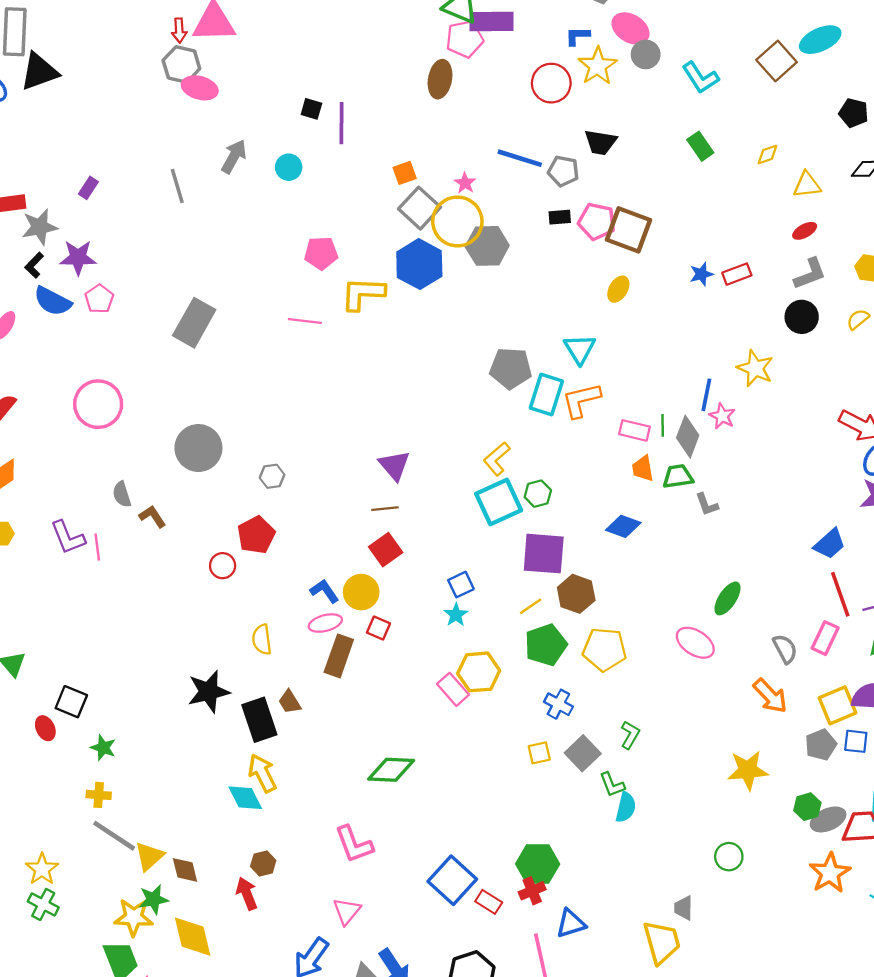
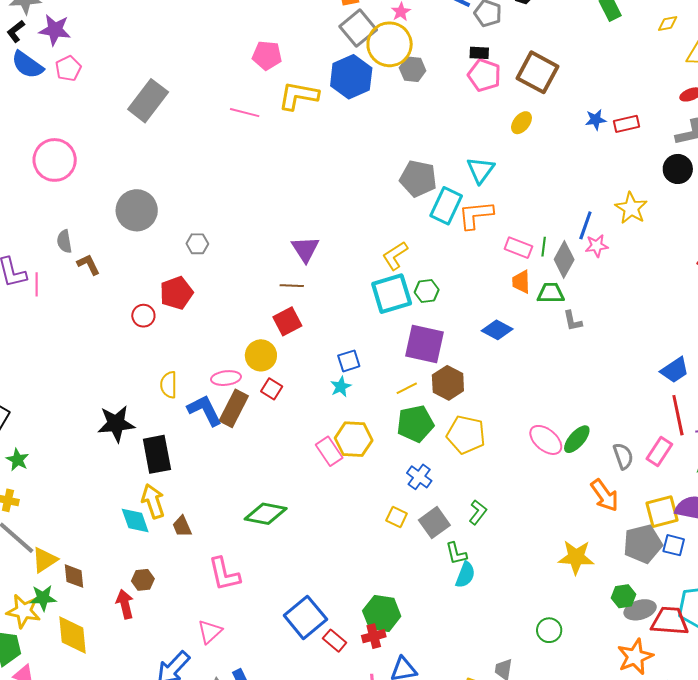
pink pentagon: (597, 222) -> (484, 75), moved
gray hexagon: (487, 246) -> (413, 69), size x0.7
pink star: (722, 416) -> (597, 246), turned 30
blue L-shape: (324, 591) -> (205, 410), moved, size x1.4
green ellipse: (728, 598) -> (577, 439), moved
brown trapezoid: (290, 702) -> (182, 526), moved
gray pentagon: (821, 745) -> (643, 544), size x1.4
yellow square: (539, 753) -> (397, 517), turned 30

